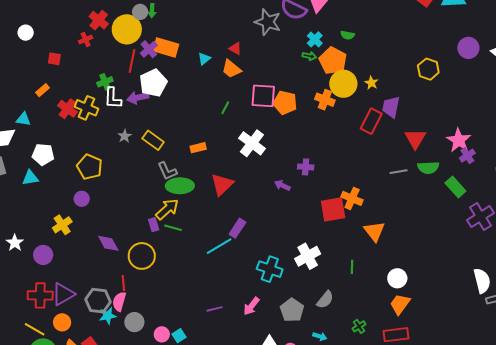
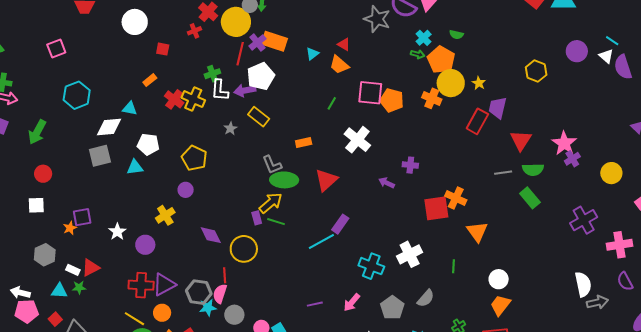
white circle: (26, 33) -> (135, 22), size x1.6
yellow rectangle: (153, 140) -> (259, 117), moved
green rectangle: (455, 187) -> (530, 198), moved

